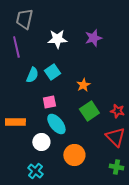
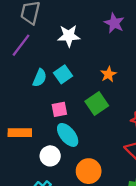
purple star: (93, 38) -> (114, 23), moved, turned -30
purple line: (16, 47) -> (21, 45), turned 50
orange star: (83, 85) -> (108, 74), moved
green square: (89, 111) -> (97, 103), moved

